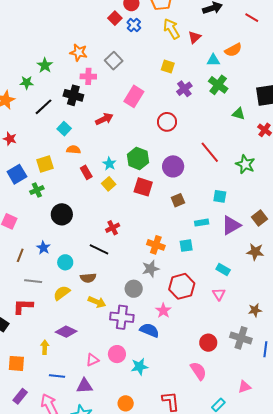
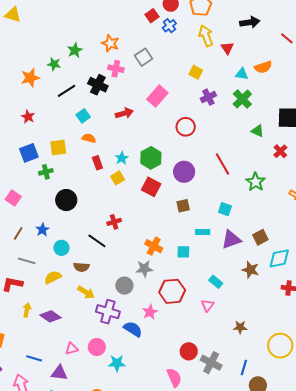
red triangle: (195, 37) -> (227, 48), turned -32
gray cross: (241, 338) -> (211, 363), moved
yellow arrow: (45, 347) -> (27, 310), moved

